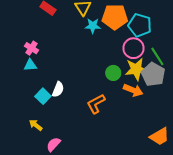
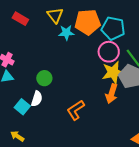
green circle: (113, 73) -> (44, 78), moved
orange arrow: (133, 90) -> (112, 94), turned 90

